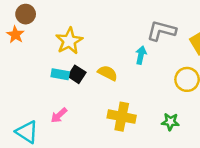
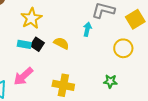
pink arrow: (59, 115) -> (23, 76), size x1.5
yellow cross: (122, 117) -> (63, 85), moved

